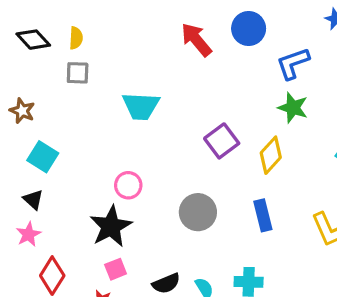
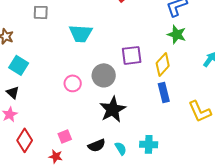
purple square: (222, 141) -> (132, 55), turned 30
gray circle: (198, 212) -> (104, 75), moved
blue rectangle: (263, 215) -> (164, 92), moved
black star: (111, 226) -> (113, 109), moved

